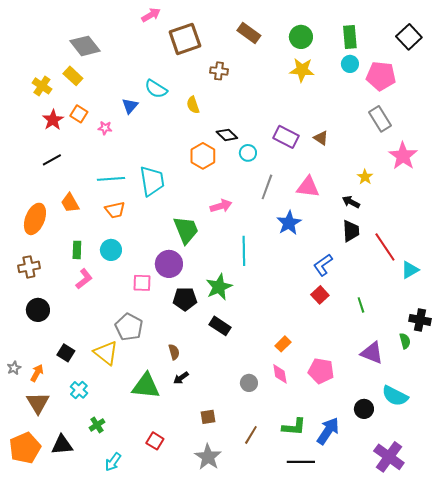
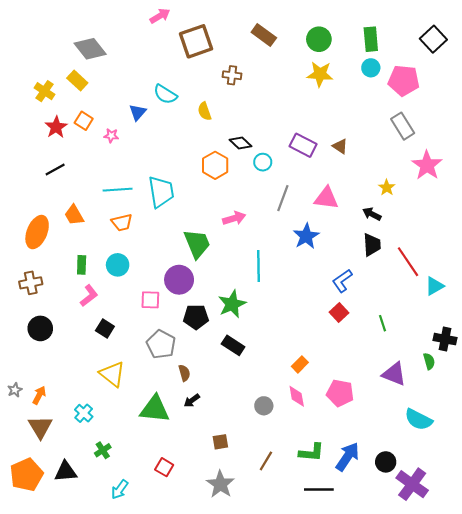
gray pentagon: (129, 327) -> (161, 344), moved
black square: (66, 353) -> (105, 328), moved
black circle: (364, 409) -> (386, 462), moved

